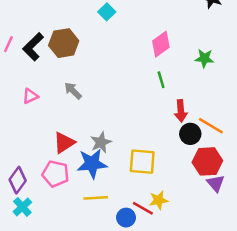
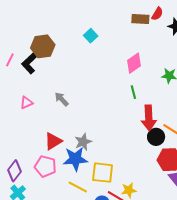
brown hexagon: (64, 43) -> (43, 46), moved
red arrow: (181, 111) -> (149, 118), size x1.4
yellow square: (142, 162) -> (103, 173), moved
yellow line: (96, 198) -> (78, 187), turned 30

